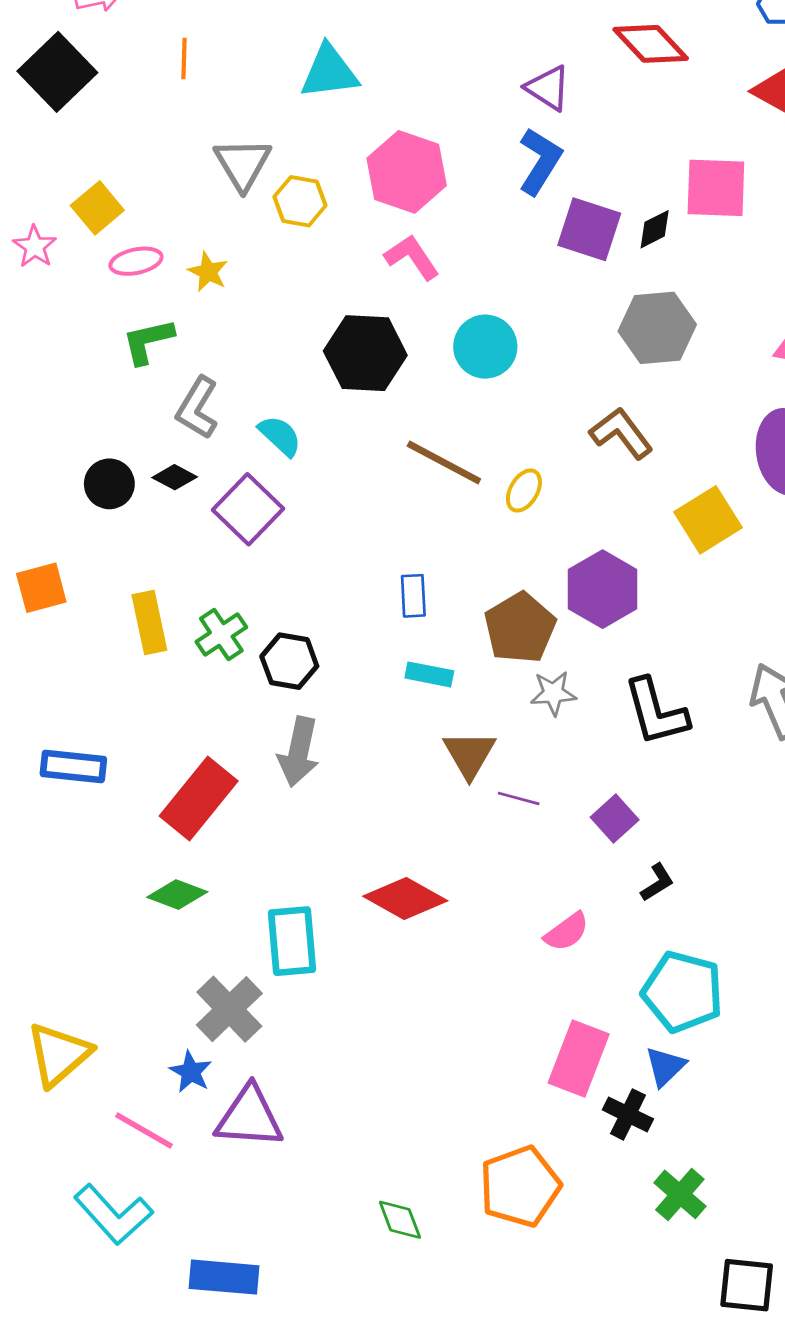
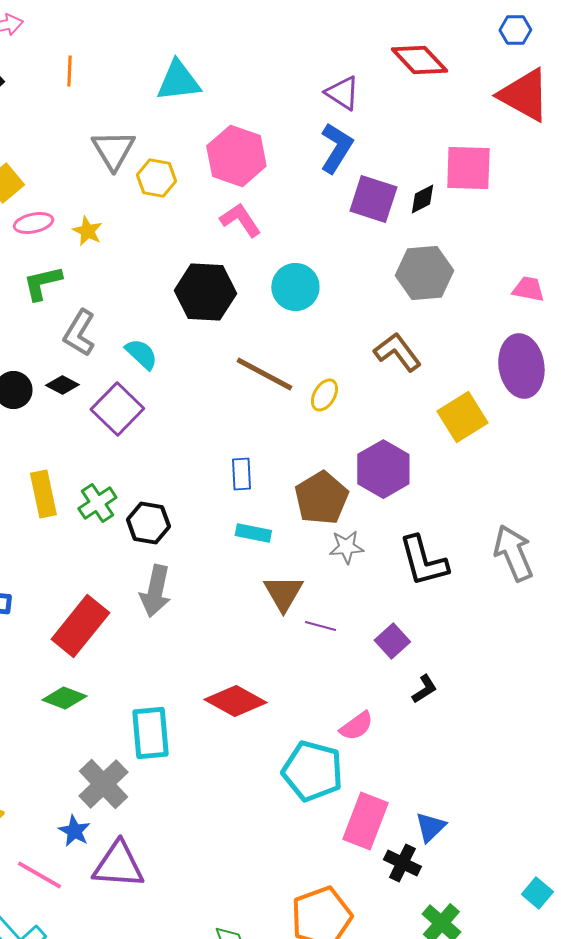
cyan pentagon: (683, 992) -> (312, 771), moved

